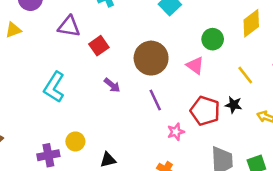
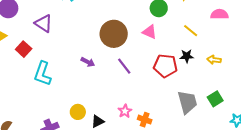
purple triangle: (69, 26) -> (44, 23), turned 36
red square: (99, 46) -> (24, 49), moved
pink star: (176, 132) -> (125, 111), moved
yellow circle: (75, 141) -> (78, 112), moved

